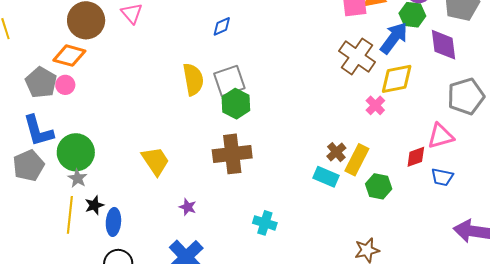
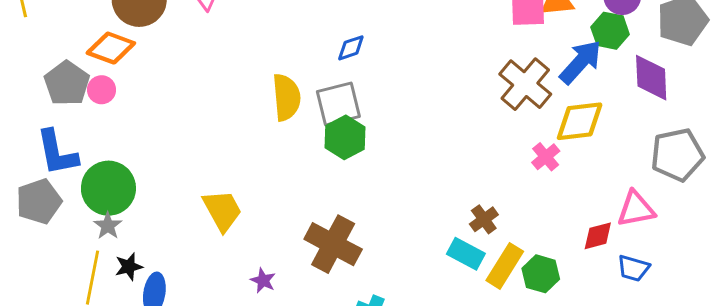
blue diamond: (222, 26) -> (351, 48), moved
brown cross: (232, 154) -> (333, 244), moved, turned 30
yellow rectangle: (357, 160) -> (505, 266), moved

